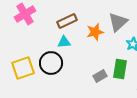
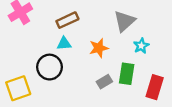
orange star: (95, 32) -> (99, 48), moved
yellow square: (23, 68) -> (18, 88), moved

